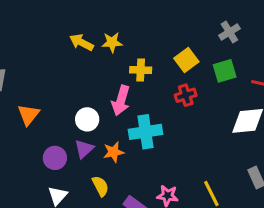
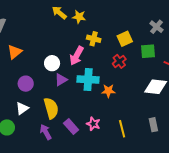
gray cross: (229, 32) -> (157, 27), turned -32
red cross: (186, 95) -> (119, 61), turned -32
purple triangle: (84, 149) -> (61, 80), moved
orange star: (113, 152) -> (108, 91), moved
yellow semicircle: (100, 186) -> (51, 108), size x1.5

